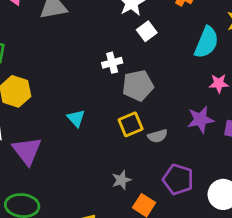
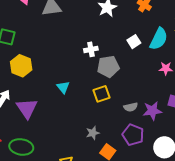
white square: (147, 31) -> (134, 42), moved
purple star: (201, 120) -> (152, 111), moved
gray semicircle: (158, 136) -> (131, 107), moved

